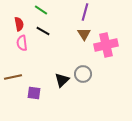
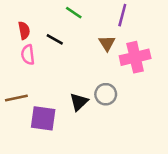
green line: (41, 10) -> (74, 13), moved
purple line: (85, 12) -> (122, 15), moved
purple square: (34, 93) -> (43, 118), size x1.5

